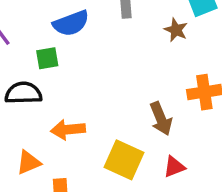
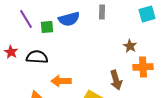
brown star: (176, 30) -> (130, 46), moved
green square: (47, 58) -> (47, 27), moved

